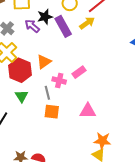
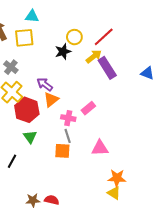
black star: (45, 17) -> (63, 52), moved
purple arrow: (32, 26) -> (45, 84), moved
purple rectangle: (63, 26) -> (107, 68), moved
gray line: (47, 93) -> (68, 136), moved

